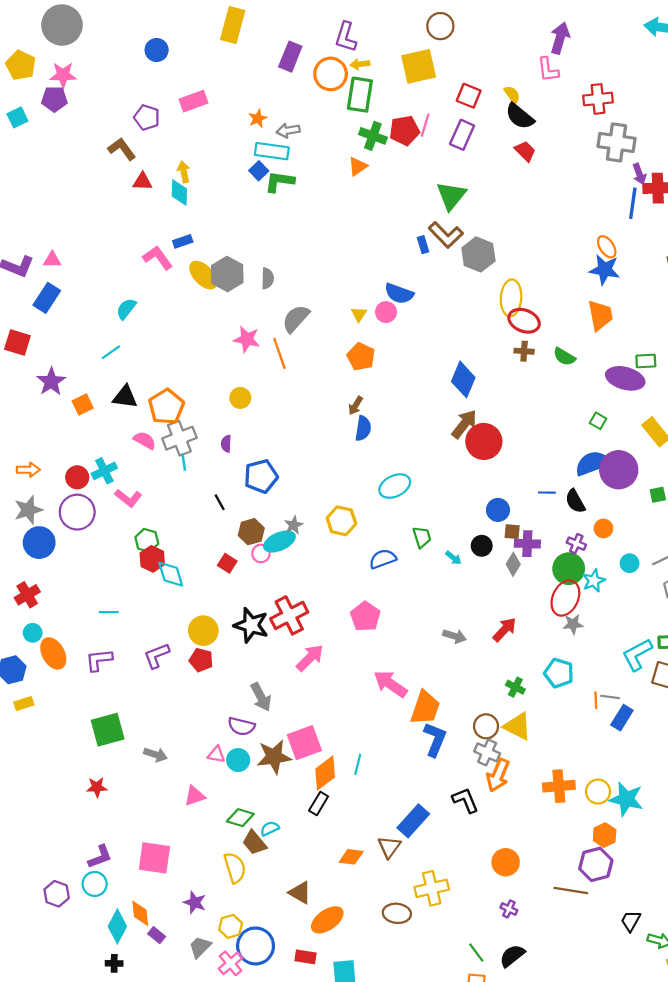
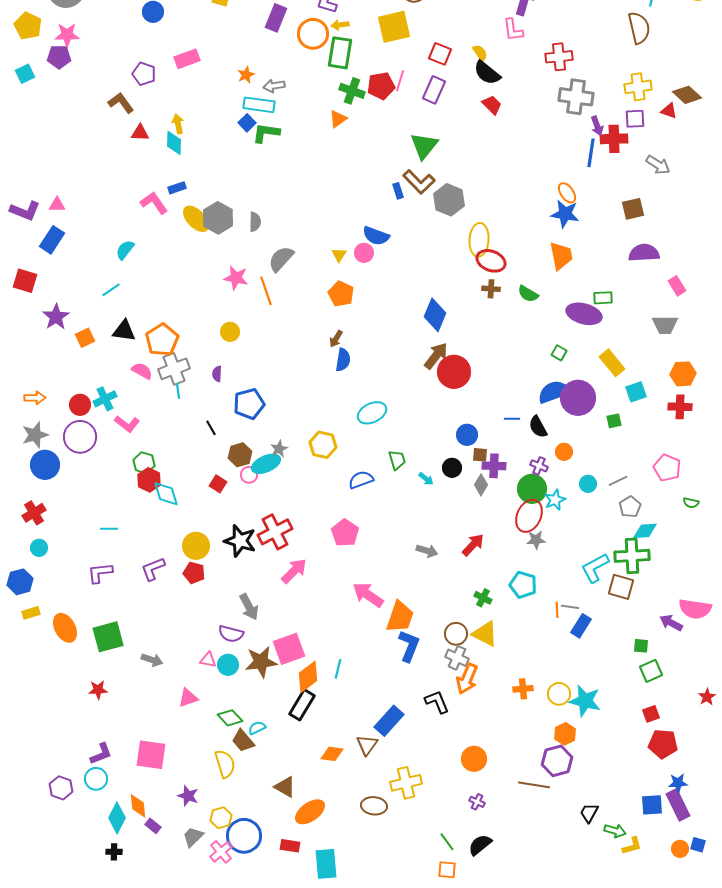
orange ellipse: (53, 653) -> (65, 628), moved
orange cross: (559, 786) -> (523, 689), size x0.7
black rectangle: (319, 804) -> (302, 705), size x1.4
green diamond: (240, 818) -> (230, 718), turned 30

